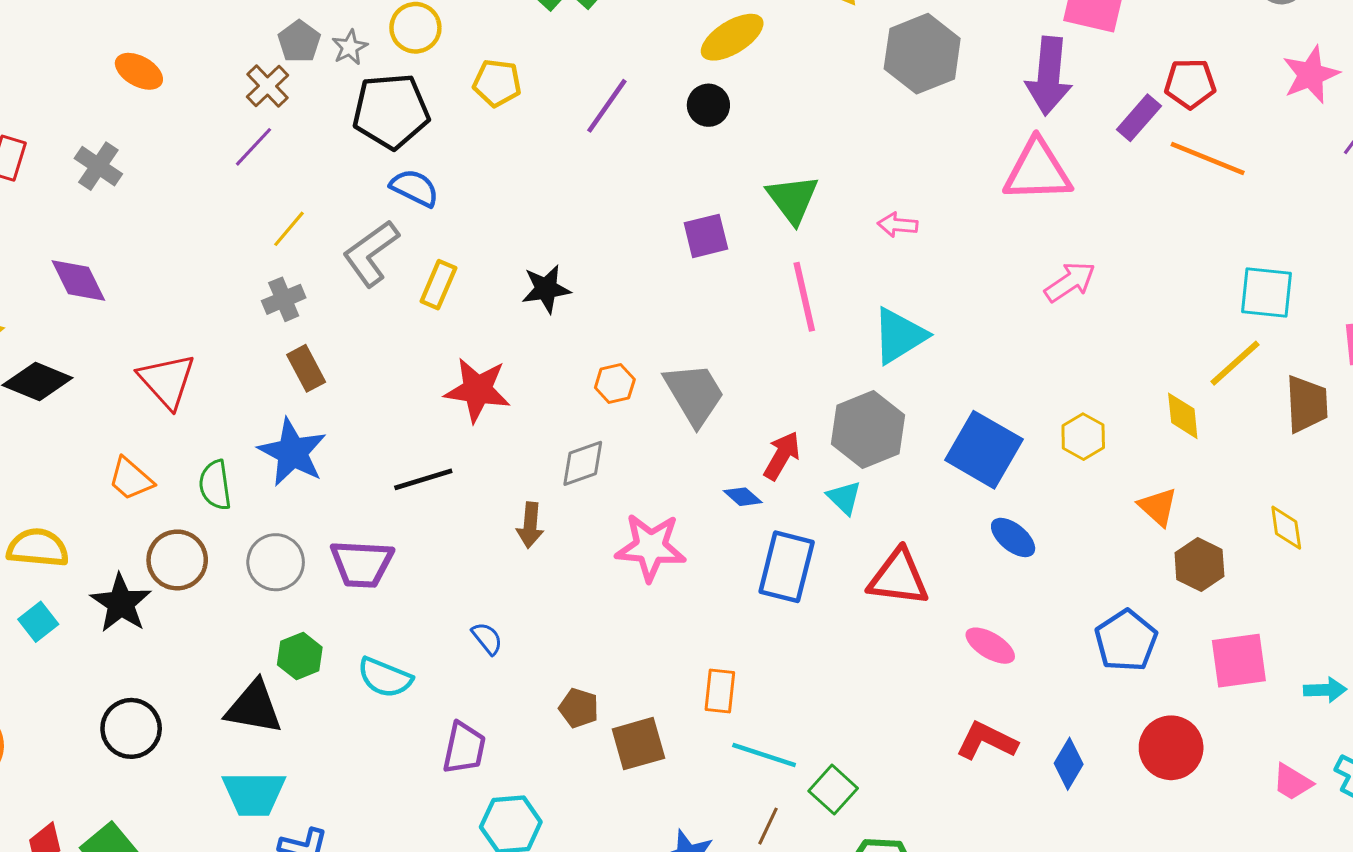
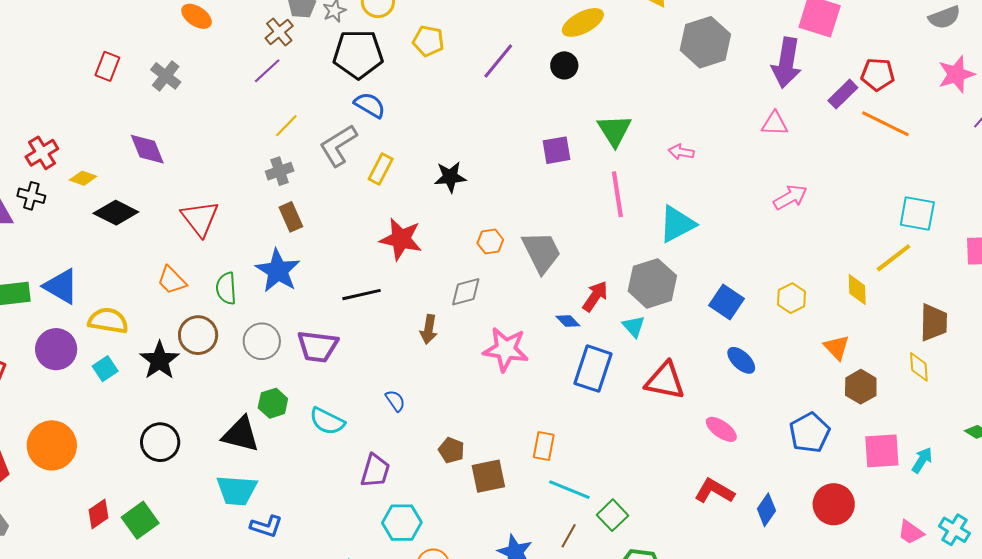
pink triangle: (1038, 171) -> (775, 124), size x0.6
brown trapezoid: (1307, 404) -> (934, 322), moved
blue square: (984, 450) -> (727, 302), size x0.7
cyan arrow: (1325, 690) -> (922, 460), moved, turned -60

